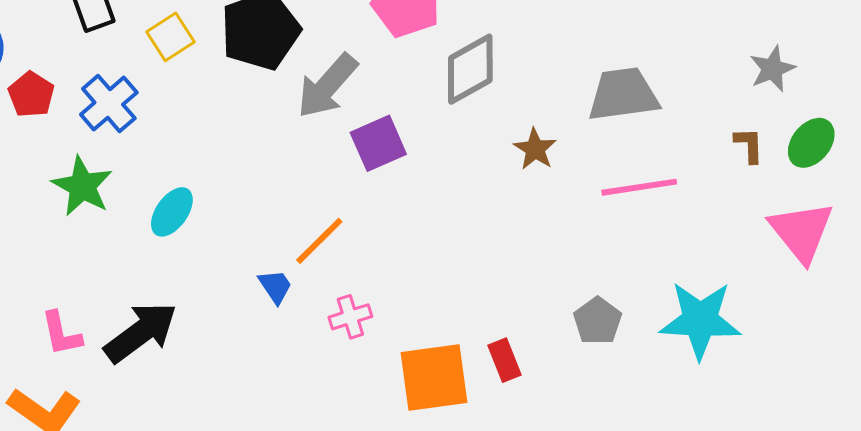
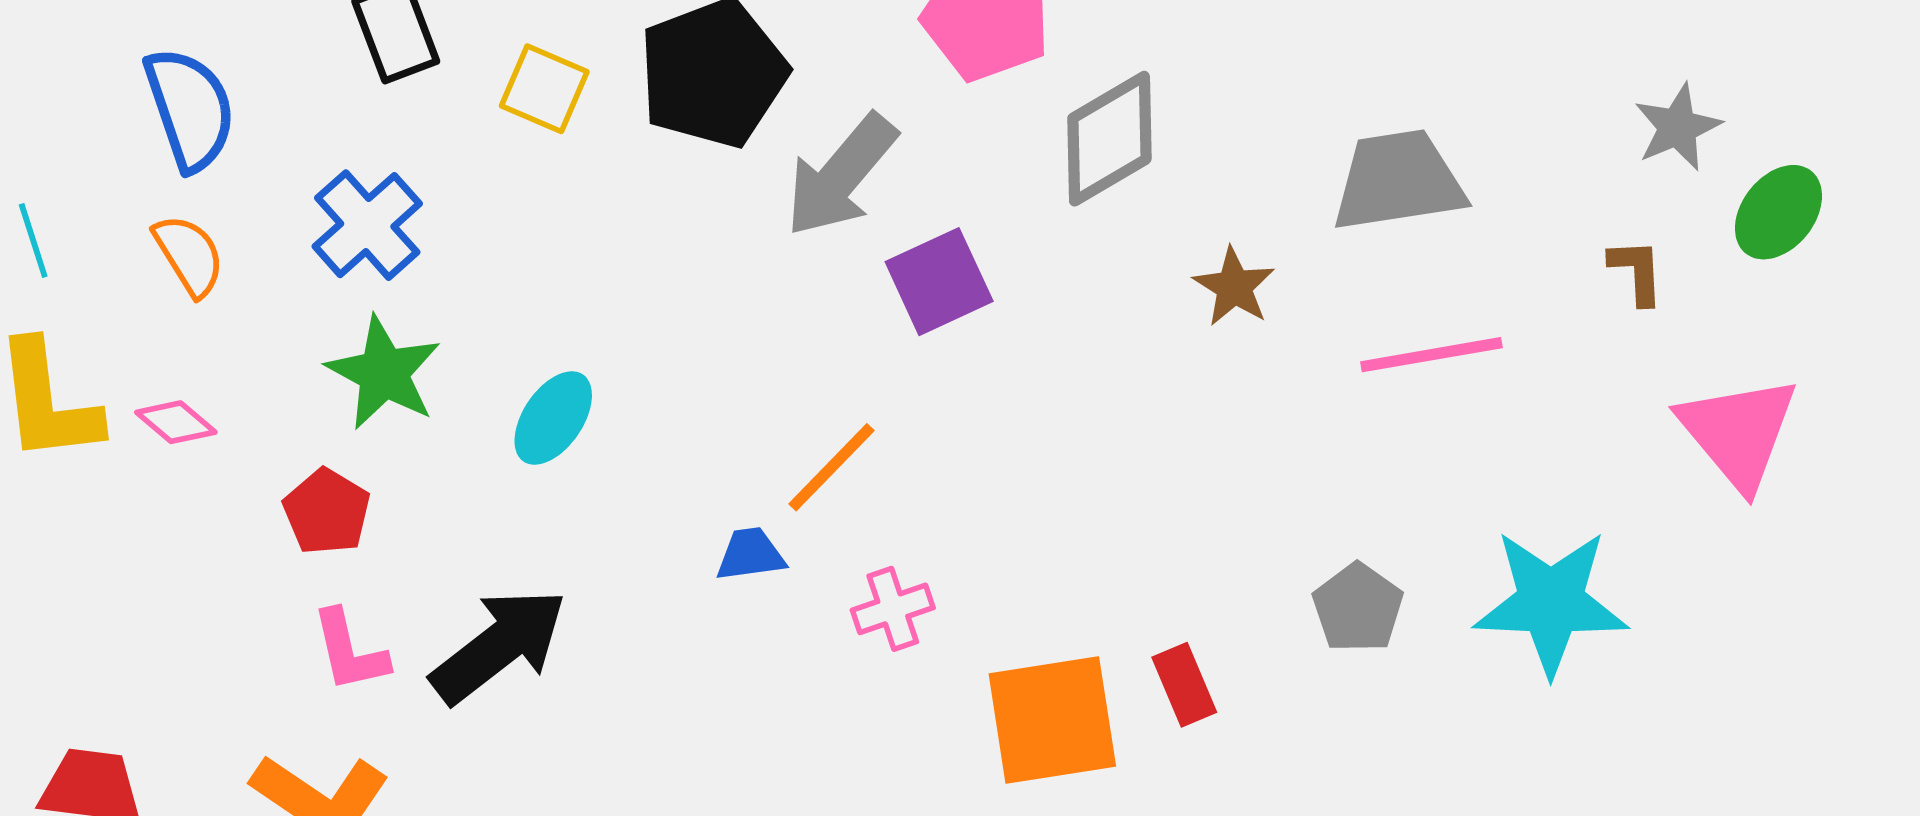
yellow square: (170, 37) -> (544, 89), turned -33
red pentagon: (31, 95) -> (327, 512), moved
blue cross: (109, 104) -> (367, 225), moved
green ellipse: (811, 143) -> (1778, 212), moved
blue trapezoid: (275, 286) -> (750, 554), turned -63

